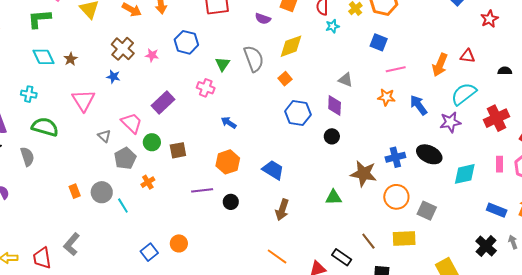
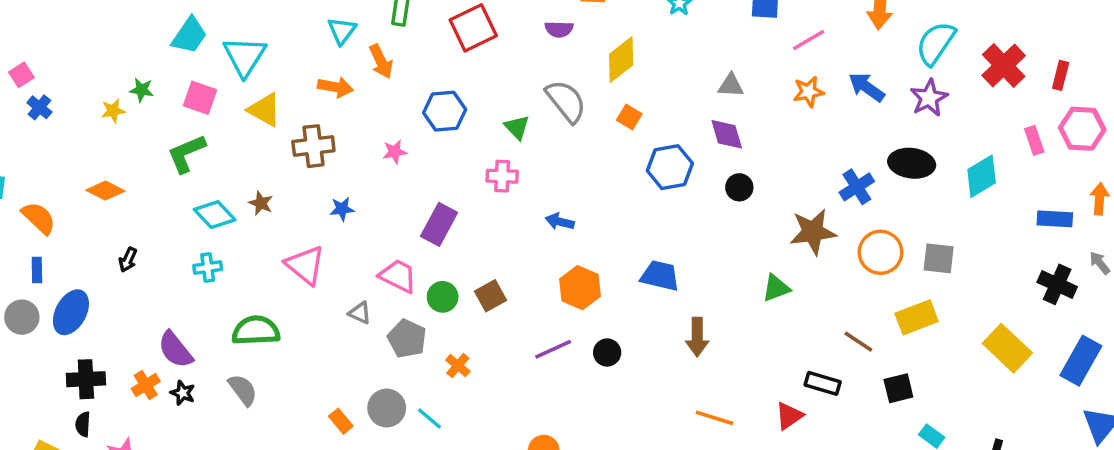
brown cross: (123, 49) -> (313, 146), moved, turned -30
cyan cross: (29, 94) -> (208, 268), moved

